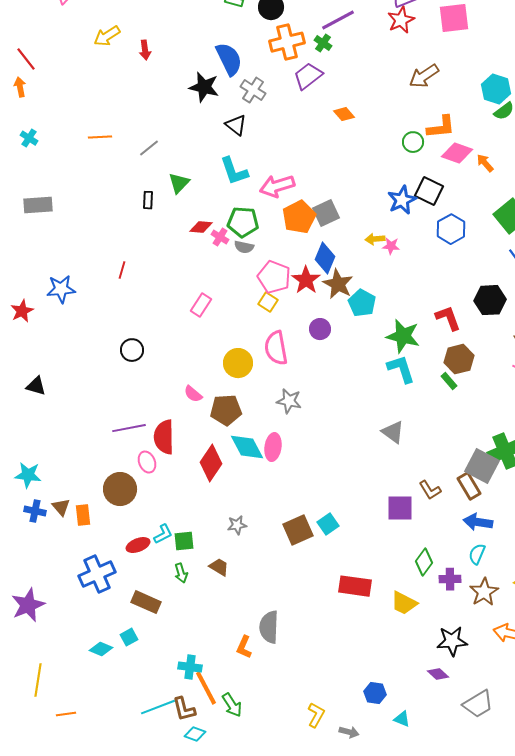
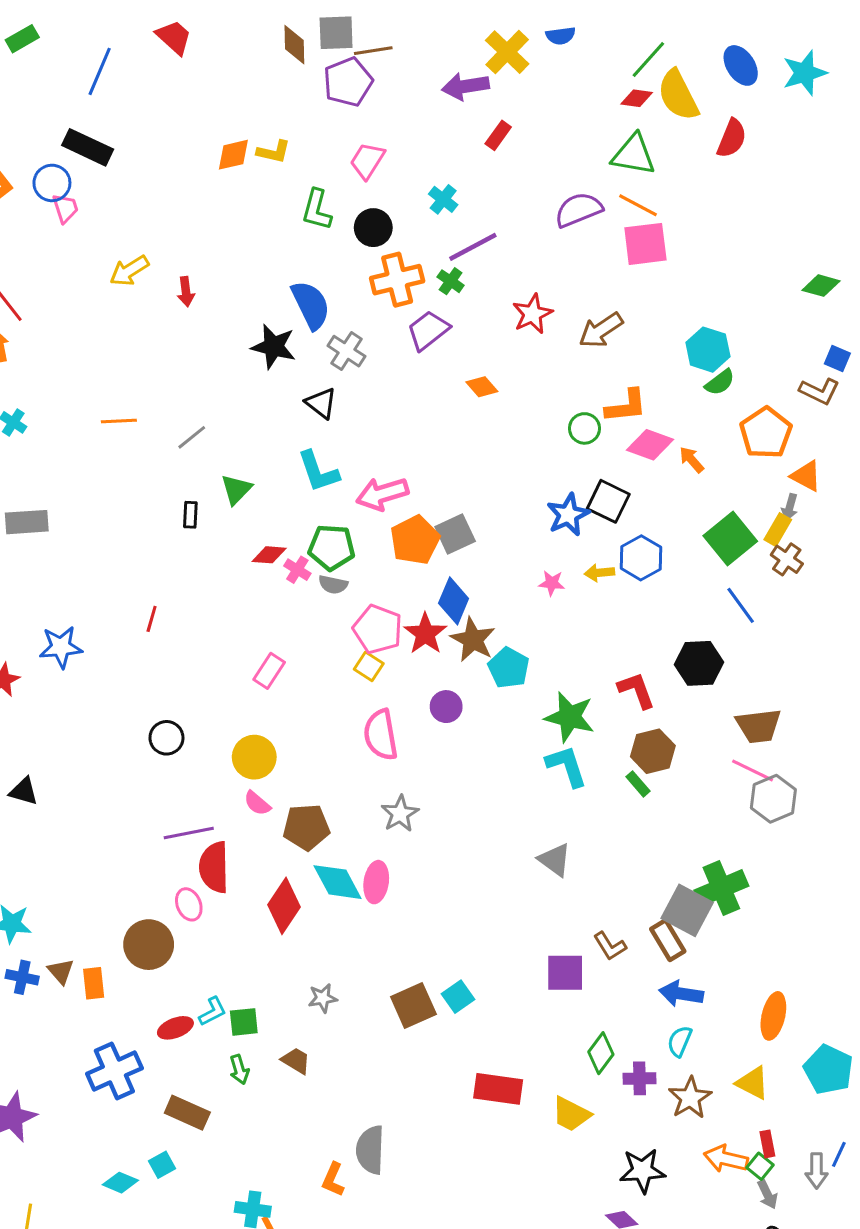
red star: (401, 20) -> (532, 314), moved
yellow arrow: (375, 239) -> (599, 573), moved
yellow circle: (238, 363) -> (254, 757), moved
gray star: (289, 401) -> (400, 814), turned 30
purple line: (129, 428) -> (189, 833), moved

